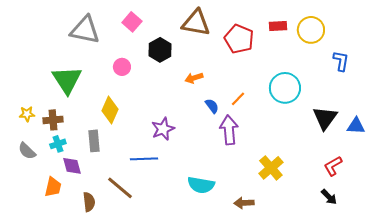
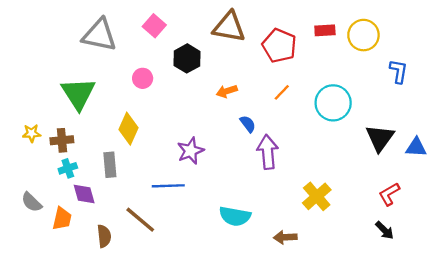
orange line: (238, 99) -> (282, 92), moved
gray semicircle: (27, 151) -> (32, 202), moved

